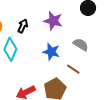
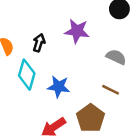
blue star: (51, 52) -> (59, 87), moved

